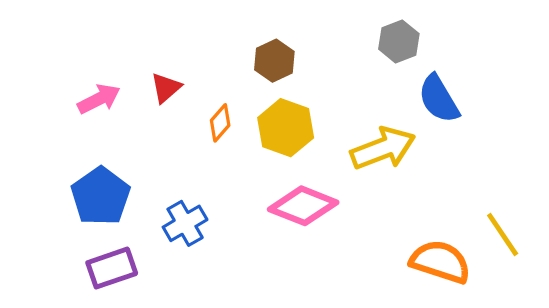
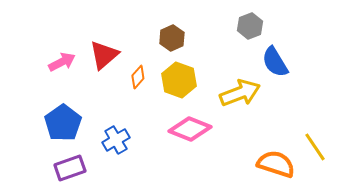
red triangle: (166, 88) -> (104, 55), size x1.5

